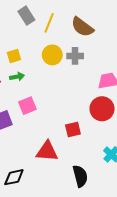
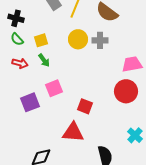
green arrow: (17, 77) -> (44, 60), turned 64
red square: (73, 129) -> (85, 106), moved, turned 35

